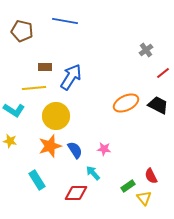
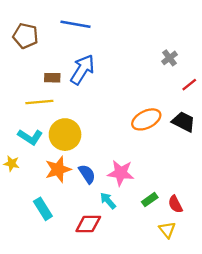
blue arrow: (71, 77) -> (82, 70), moved
cyan L-shape: (14, 110) -> (30, 137), moved
pink star: (104, 149) -> (121, 173), size x1.6
green rectangle: (128, 186) -> (150, 200), moved

